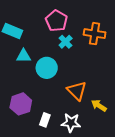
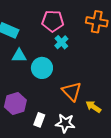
pink pentagon: (56, 21) -> (53, 21), turned -30
orange cross: (95, 34) -> (97, 22), moved

